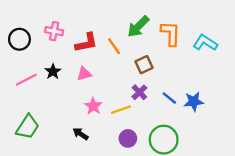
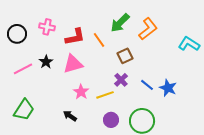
orange L-shape: (171, 33) -> (148, 29), turned 50
cyan L-shape: (205, 43) -> (189, 44), moved
pink triangle: (84, 74) -> (73, 64), size x1.5
blue star: (194, 102) -> (168, 88), turned 30

